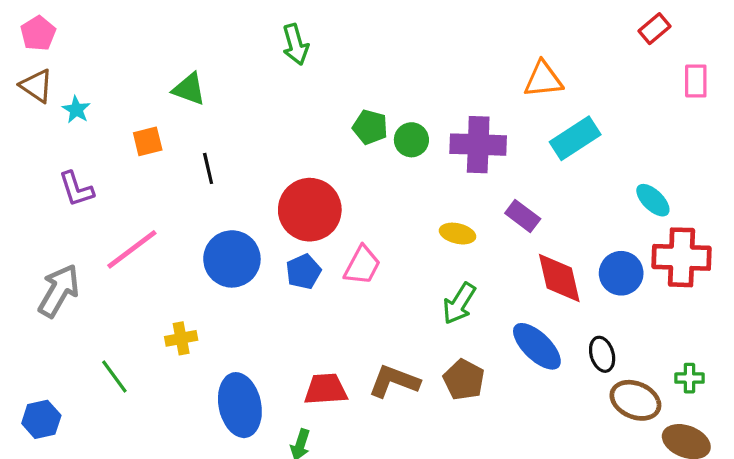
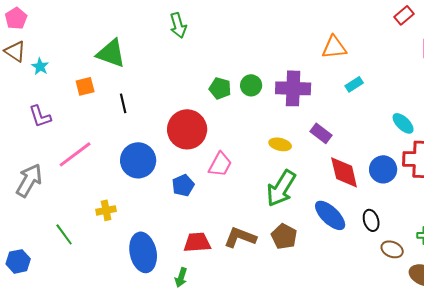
green triangle: (189, 89) -> (111, 53), size x1.4
green pentagon: (370, 127) -> (220, 88), moved
cyan rectangle: (575, 138) -> (354, 84), size x0.6
blue pentagon: (303, 272) -> (183, 185), moved
green arrow: (459, 303) -> (281, 188), size x1.4
brown ellipse: (635, 400) -> (392, 249), size x0.7

